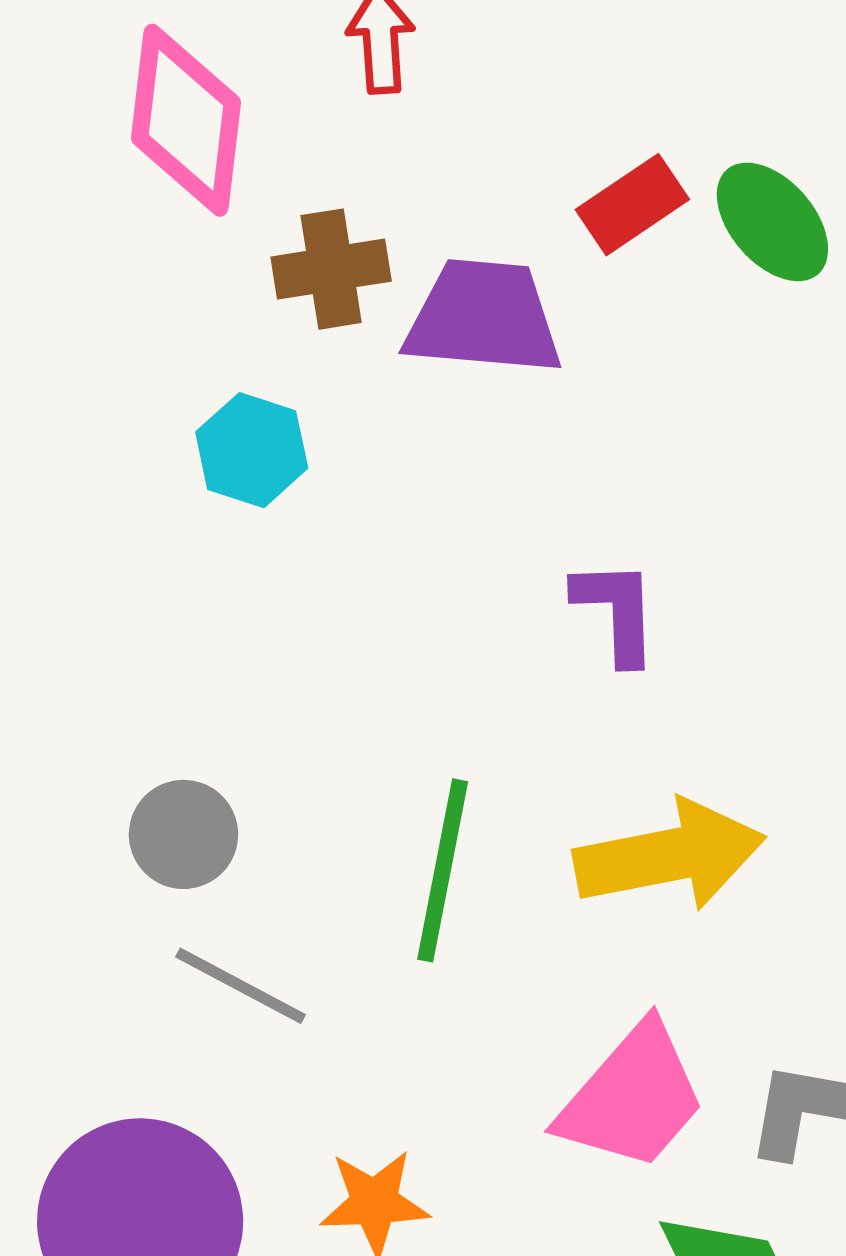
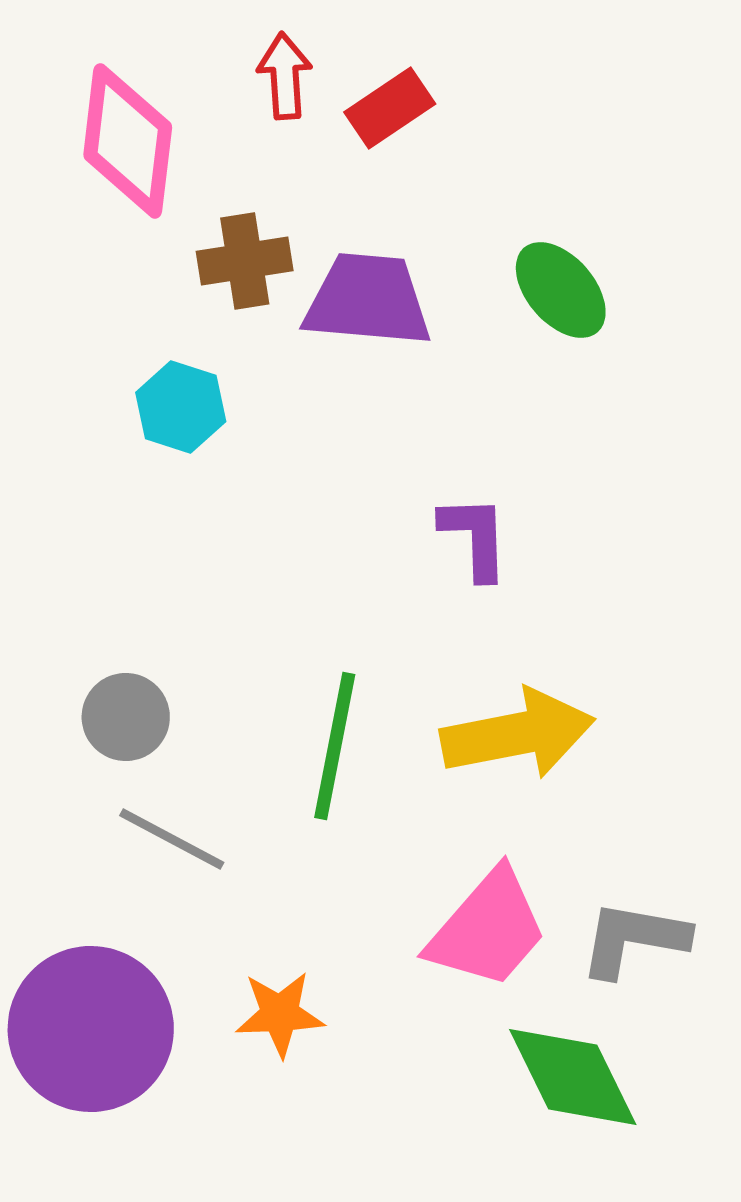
red rectangle: (632, 205) -> (390, 108), moved
green ellipse: (772, 222) -> (561, 290), moved

